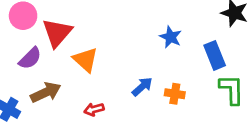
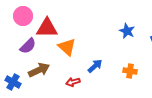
red triangle: (57, 33) -> (47, 28), turned 50
blue arrow: (142, 87) -> (95, 66), moved

